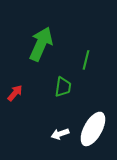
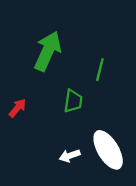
white ellipse: (93, 129) -> (108, 150), turned -60

